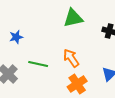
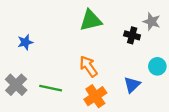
green line: (38, 64) -> (51, 88), moved

